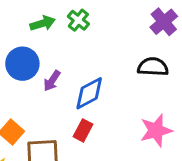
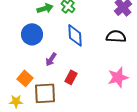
purple arrow: (52, 81) -> (51, 59), moved
blue diamond: (89, 93) -> (75, 35), moved, turned -65

